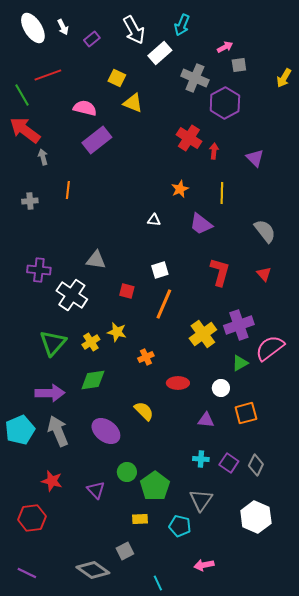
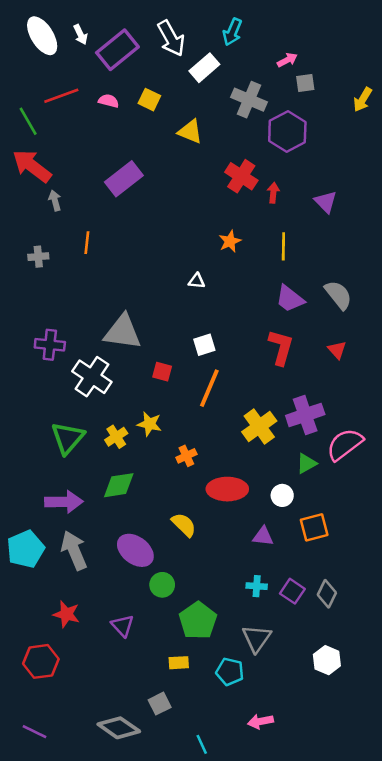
purple rectangle: (92, 39) -> (117, 50), size x2.0
yellow triangle: (133, 103) -> (190, 132), moved
pink semicircle: (85, 108) -> (109, 101), moved, size x0.7
purple trapezoid: (201, 224) -> (290, 299), moved
gray triangle: (96, 260) -> (123, 332), size x1.5
red ellipse: (178, 383) -> (227, 489), size x1.4
green circle: (127, 472) -> (162, 585), moved
white hexagon: (256, 517) -> (327, 660), size x0.7

